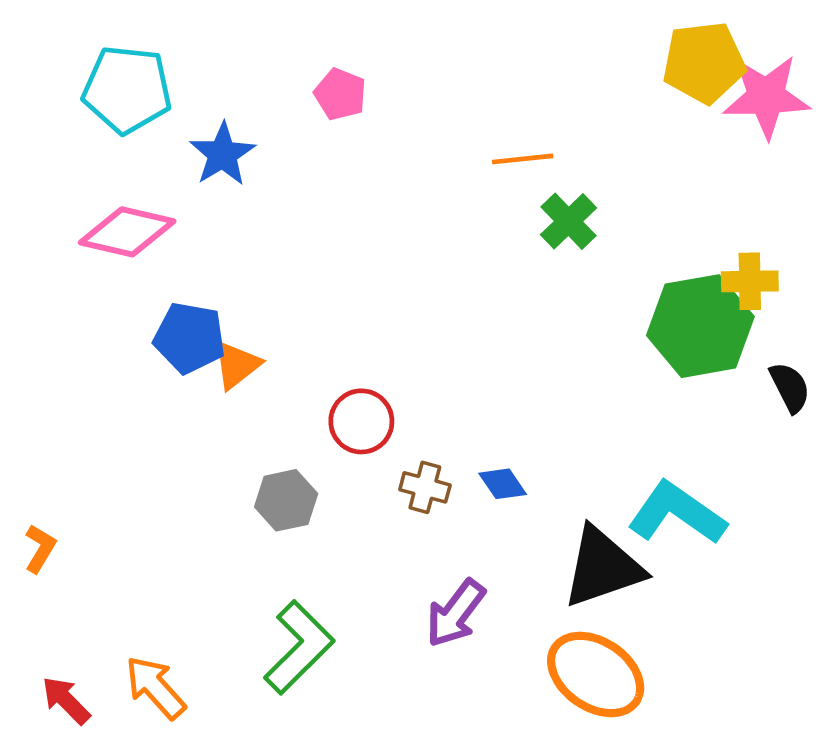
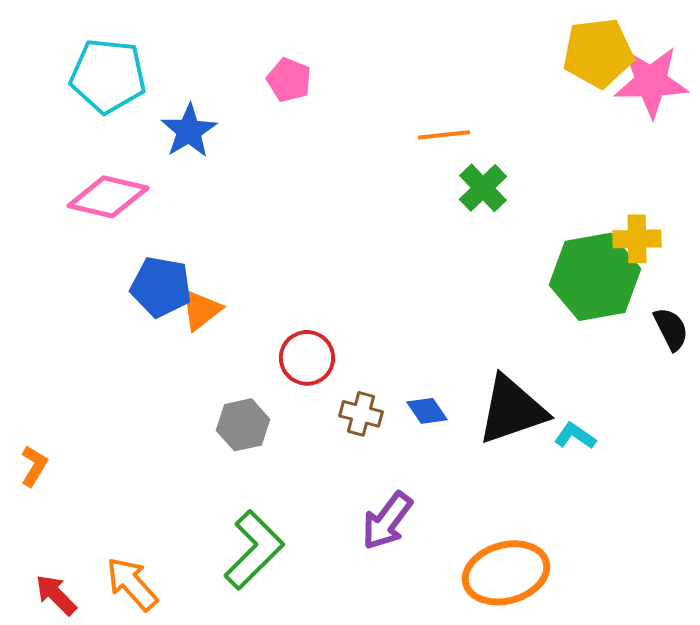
cyan L-shape: (677, 513) -> (575, 436), size x0.5
black triangle: (603, 567) -> (512, 410), moved
orange ellipse: (596, 674) -> (506, 573), turned -50

